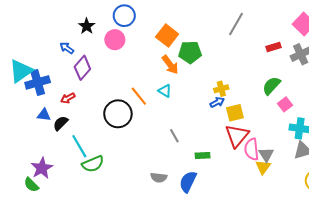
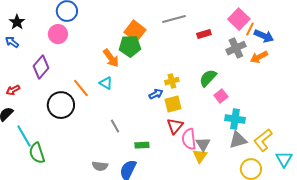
gray line: (236, 24) -> (174, 19), turned 45
black star: (87, 26) -> (17, 22), moved
orange square: (167, 35) -> (135, 31), moved
red rectangle: (274, 47) -> (204, 34), moved
purple diamond: (82, 68) -> (41, 67), moved
yellow cross: (221, 89) -> (172, 81), moved
red triangle: (237, 136) -> (175, 126), size x0.7
green semicircle: (93, 164) -> (37, 153), turned 95

